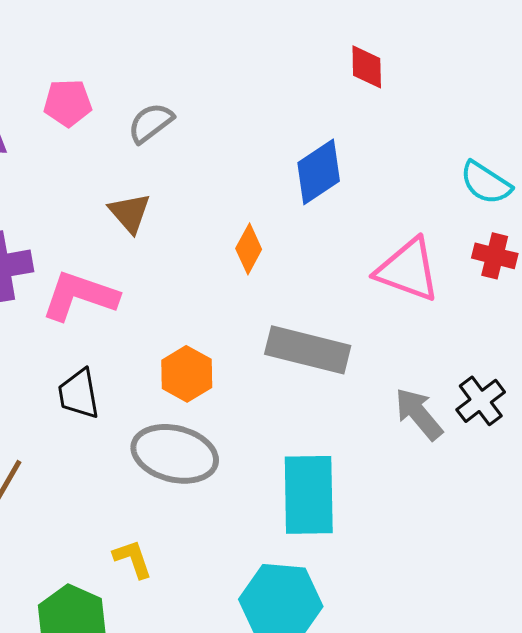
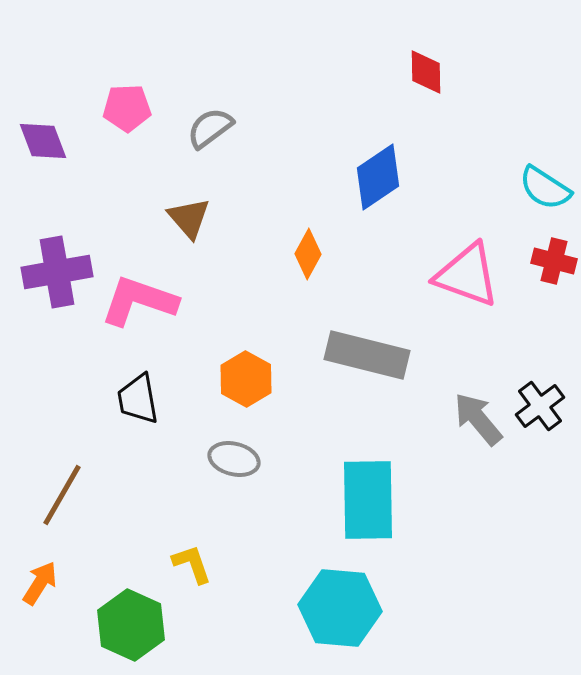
gray ellipse: (175, 454) -> (234, 459), size x0.6

